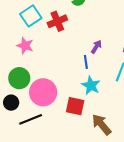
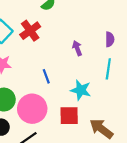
purple arrow: (96, 47) -> (77, 48), turned -40
blue line: (86, 62) -> (46, 76), moved

